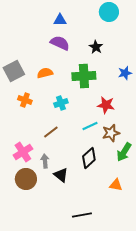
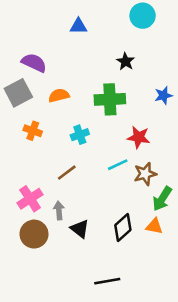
purple semicircle: (60, 43) -> (34, 63), moved
black diamond: (89, 158) -> (123, 227), moved
orange triangle: (116, 185) -> (154, 226), moved

